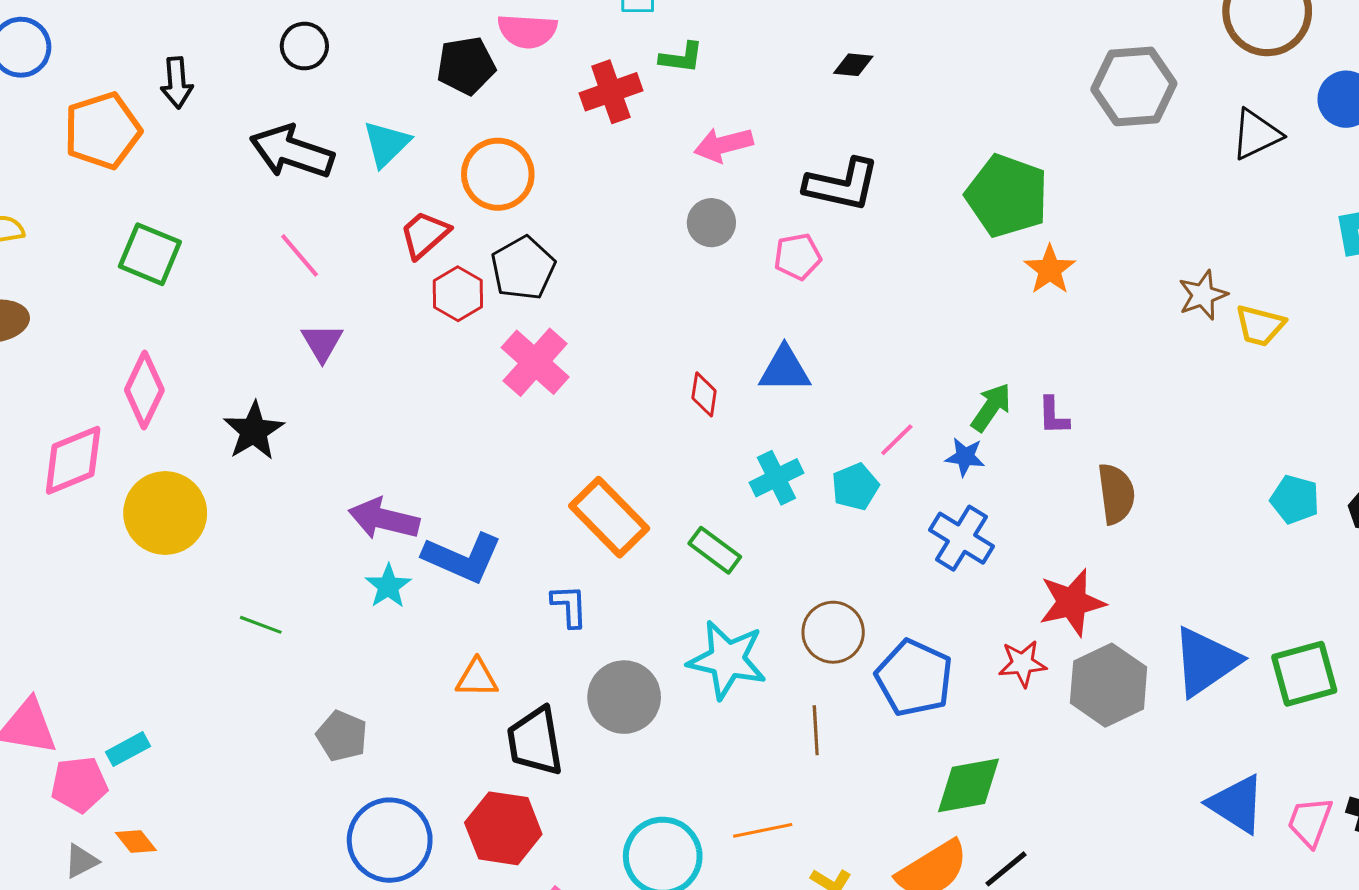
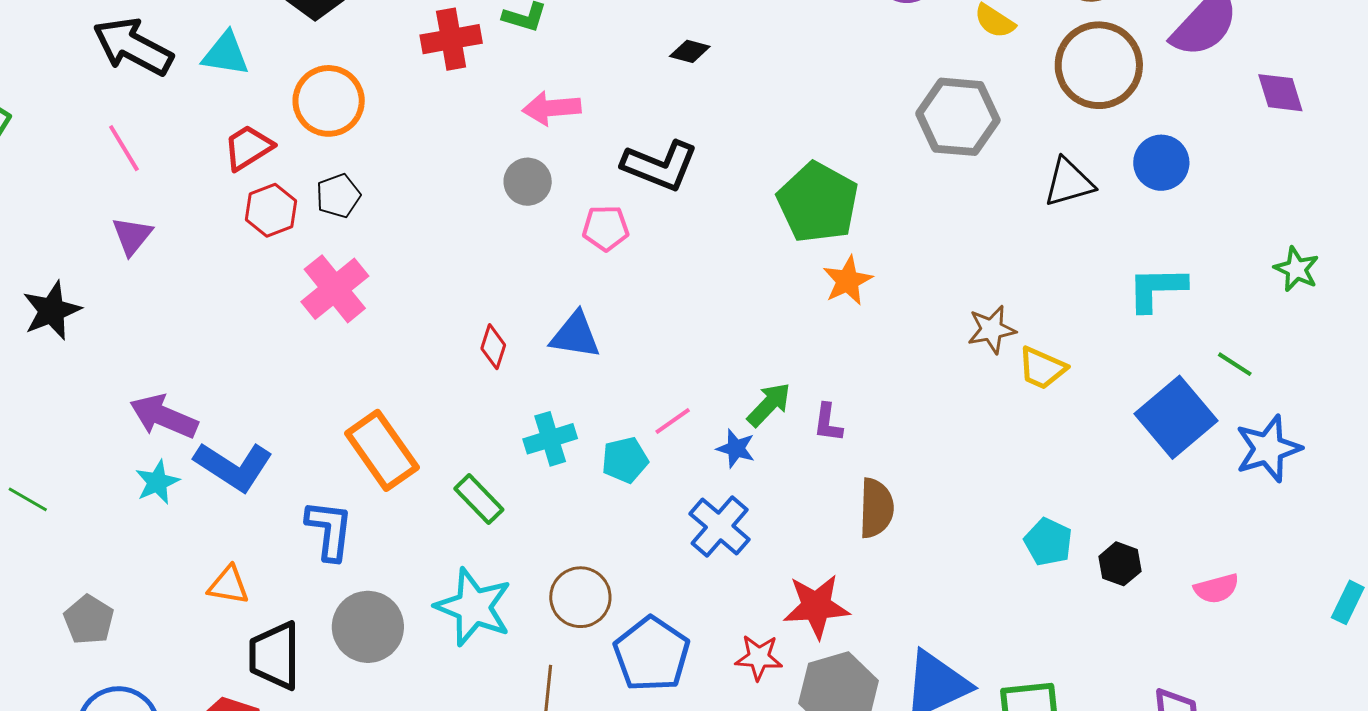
cyan triangle: (386, 144) -> (226, 54), turned 44
black pentagon: (523, 268) -> (338, 196), size x0.7
blue L-shape: (569, 606) -> (329, 530), size x1.4

